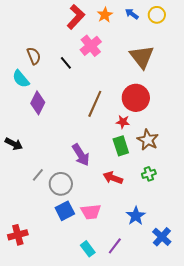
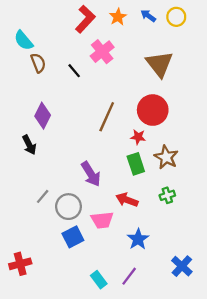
cyan semicircle: (21, 79) -> (24, 40), moved
black arrow: (14, 144) -> (29, 145), moved, turned 36
pink trapezoid: (91, 212) -> (102, 220), moved
blue star: (136, 216) -> (138, 239), moved

